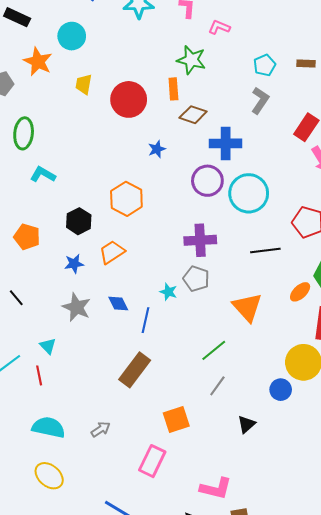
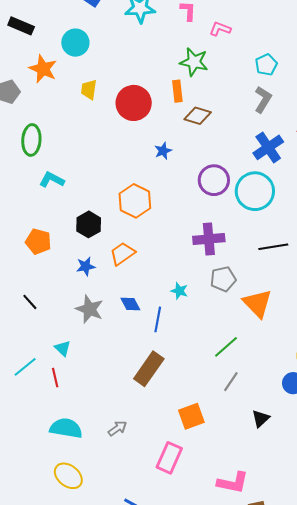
blue cross: (226, 143) -> (268, 147), moved, turned -32
gray pentagon: (196, 279) -> (223, 279), moved, turned -30

